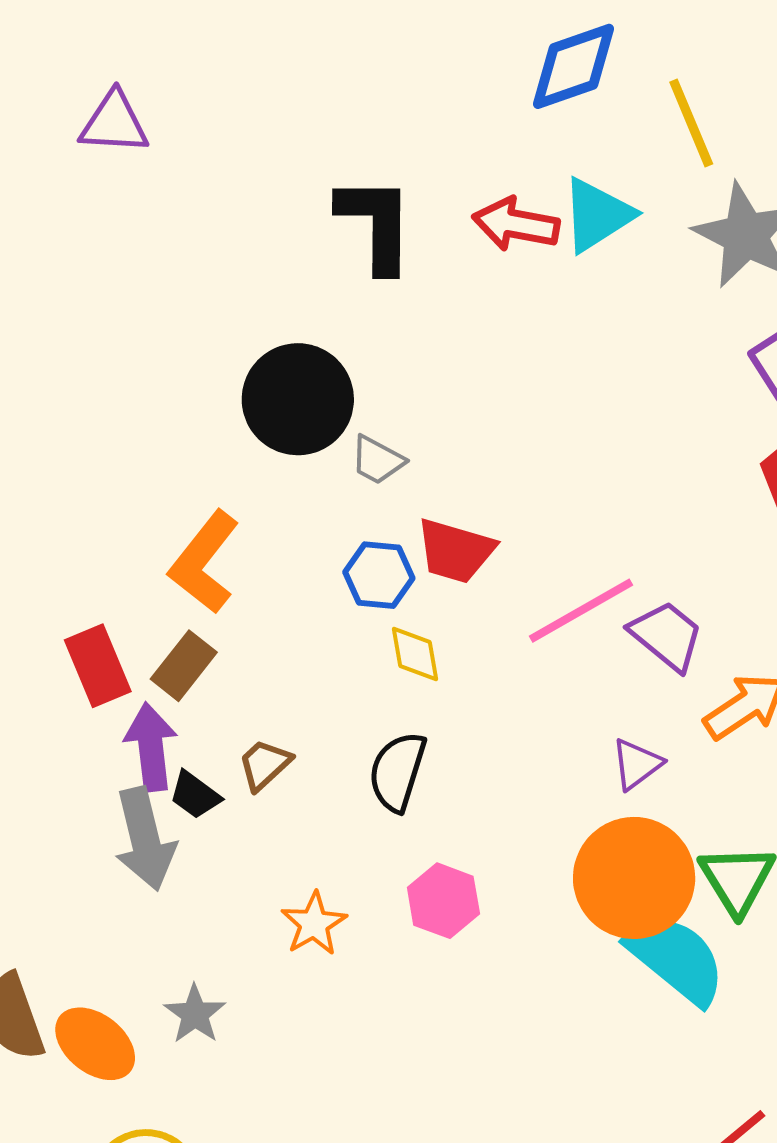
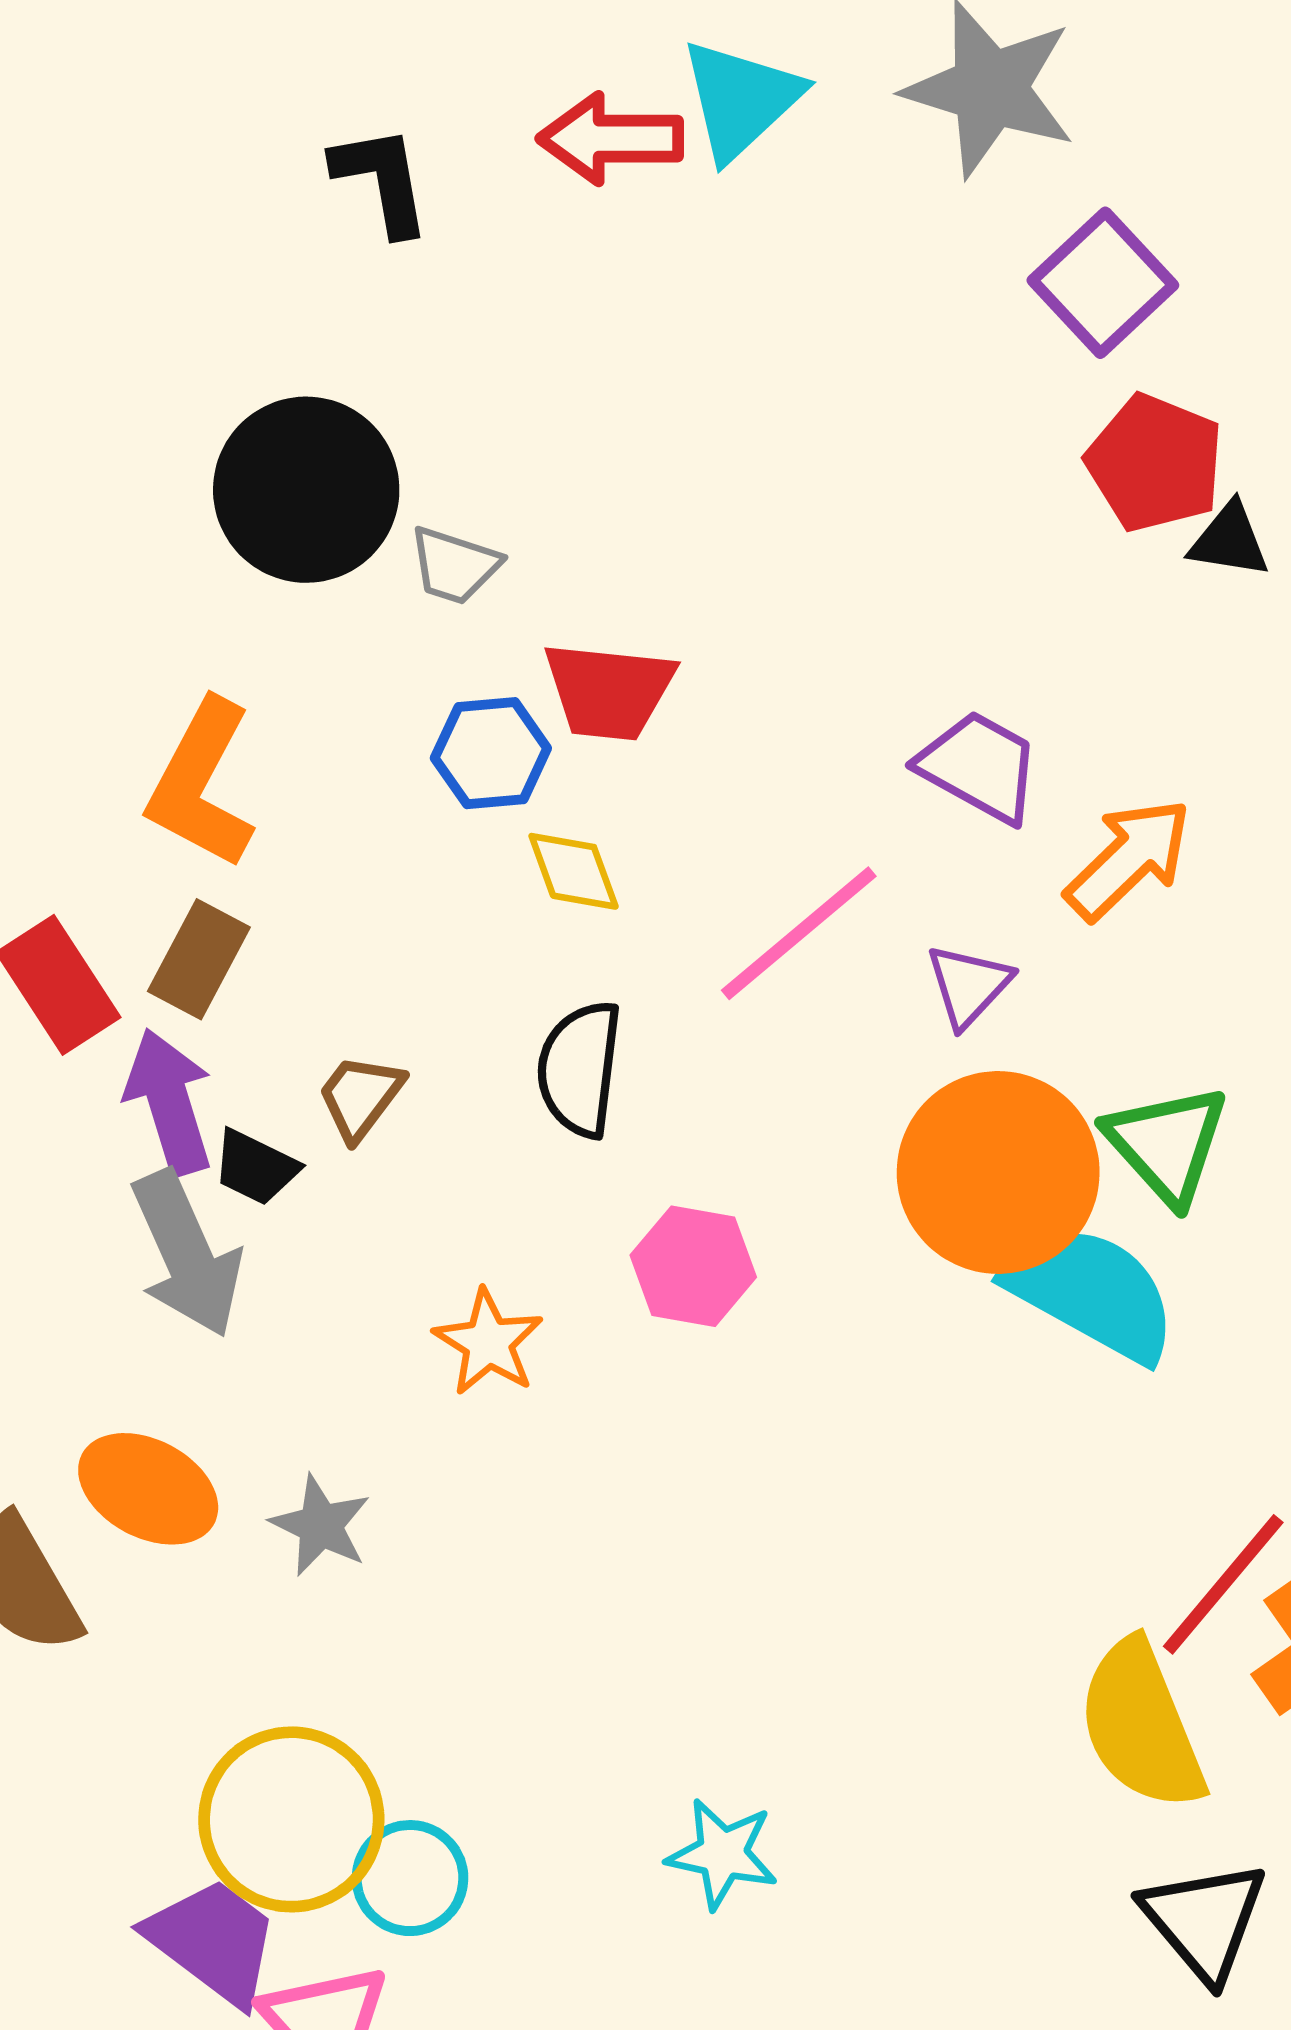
black L-shape: (376, 224) -> (382, 180), size x0.7
pink line: (581, 611) -> (799, 933), moved
orange ellipse: (95, 1044) -> (148, 1489), moved

